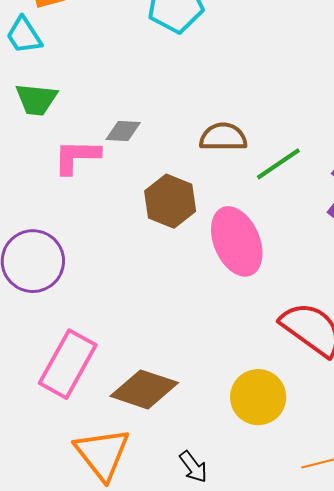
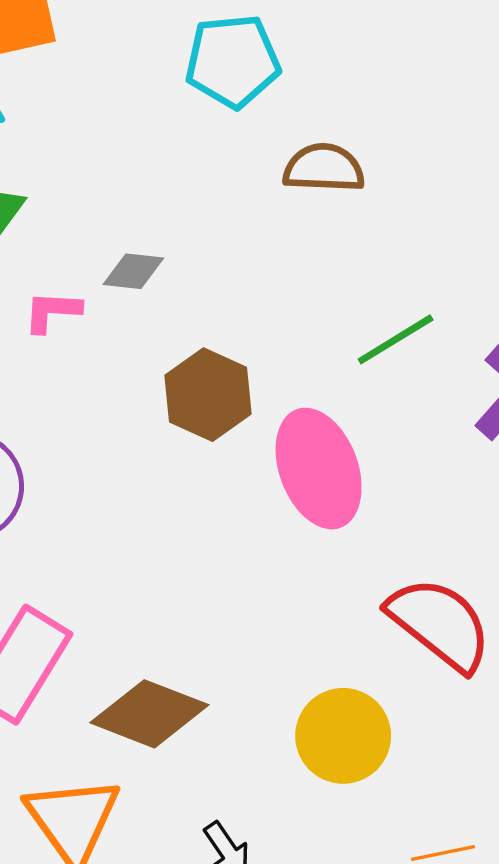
brown semicircle: (223, 137) -> (324, 168), moved
pink L-shape: (77, 157) -> (52, 311), size x0.7

